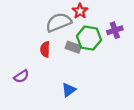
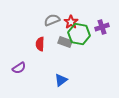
red star: (80, 11) -> (71, 22), moved
gray semicircle: (59, 22) -> (52, 20), size x0.7

